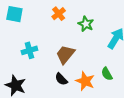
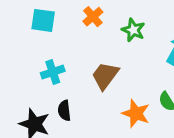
cyan square: (14, 14) -> (43, 20), moved
black semicircle: (61, 79) -> (64, 111), moved, turned 40

